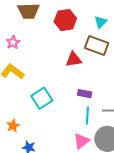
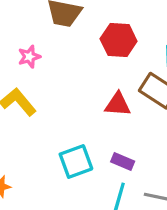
cyan square: (42, 98) -> (76, 161), moved

